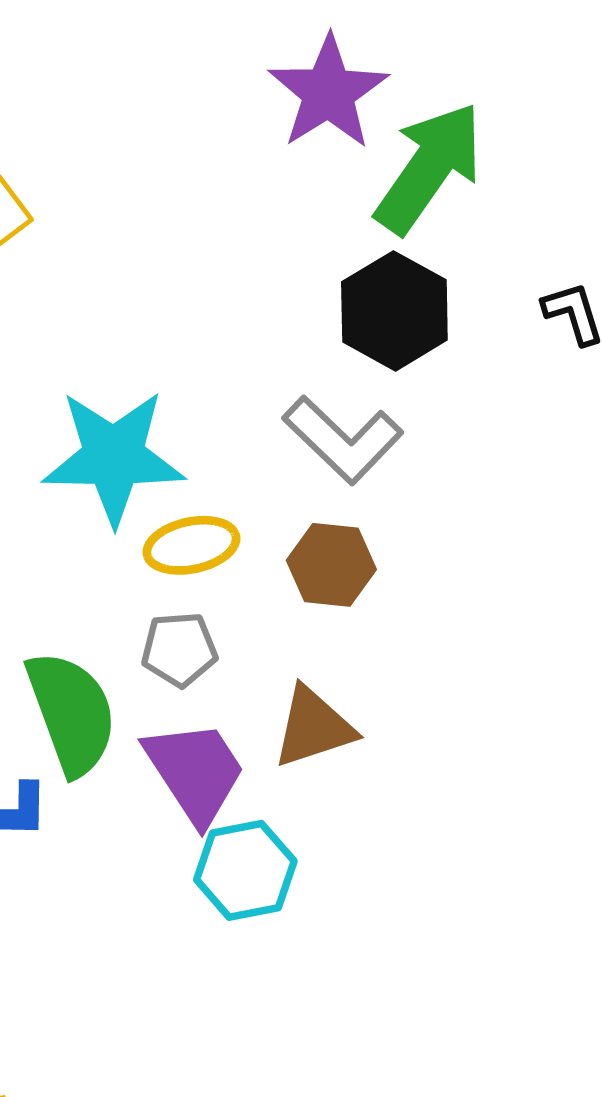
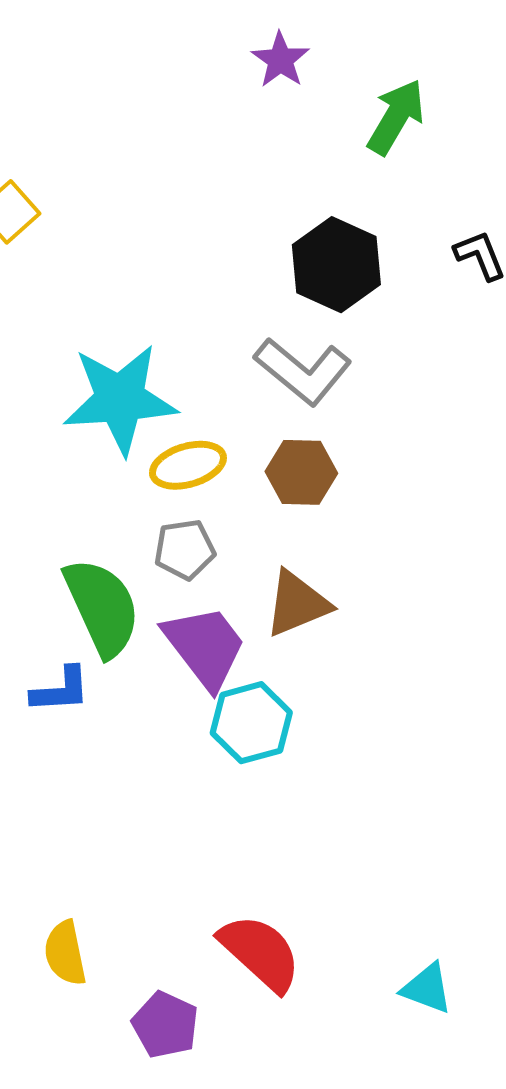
purple star: (328, 92) -> (280, 60), moved, size x0.6
green arrow: (429, 168) -> (396, 117), moved, size x0.7

